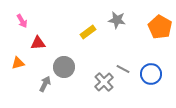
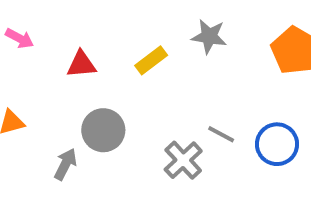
pink arrow: (22, 21) -> (19, 38), turned -32
red triangle: (38, 43) -> (81, 64), moved

